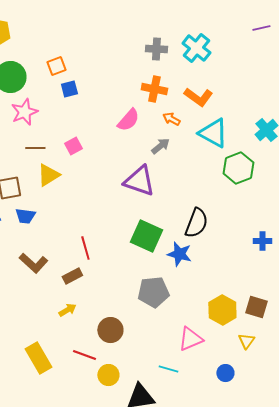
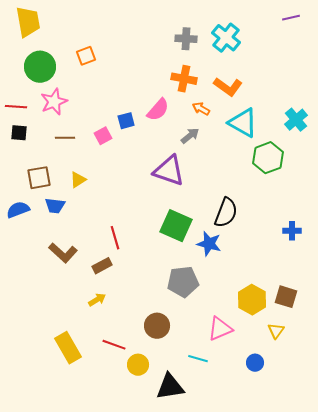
blue square: (69, 89) -> (126, 121), moved
yellow triangle: (48, 175) -> (78, 180), moved, size x0.7
brown circle: (110, 330) -> (157, 326), moved

